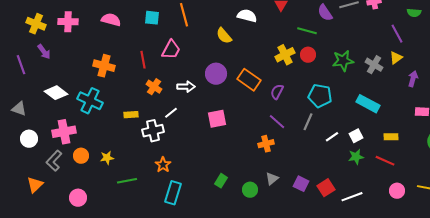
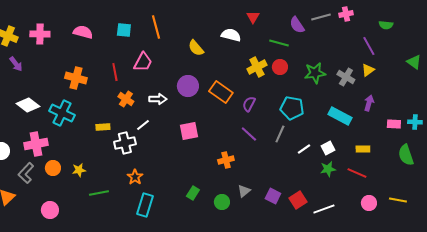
white semicircle: (247, 16) -> (231, 35), moved
purple arrow: (413, 79) -> (369, 103), moved
orange cross: (266, 144) -> (226, 160), moved

